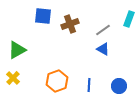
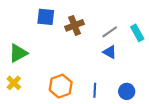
cyan rectangle: (129, 19) -> (137, 33), moved, turned -49

